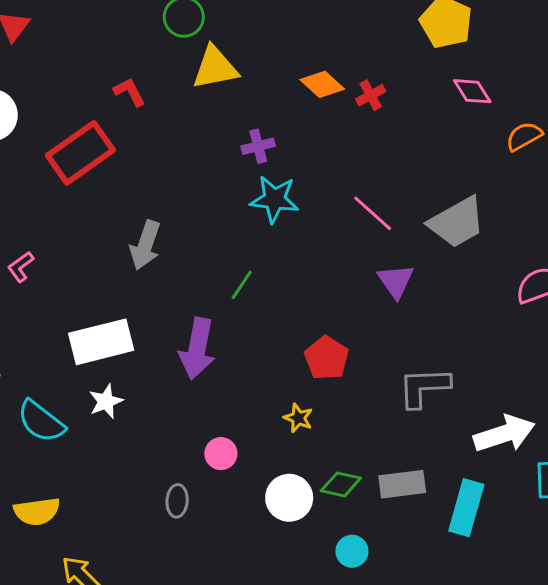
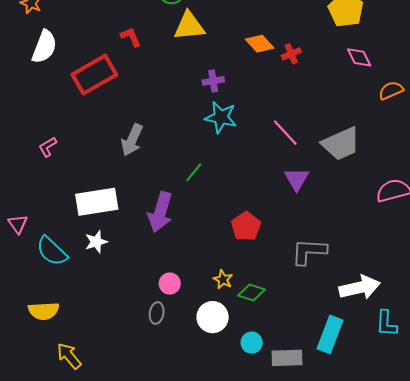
yellow star: (298, 418) -> (223, 279), moved
green diamond: (341, 484) -> (251, 293), moved
gray rectangle: (402, 484) -> (287, 358), moved
gray ellipse: (177, 501) -> (157, 313), moved
cyan circle: (352, 551) -> (252, 343), moved

